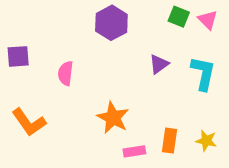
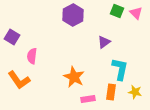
purple square: (18, 56) -> (12, 37), turned 35
pink semicircle: (66, 73) -> (32, 56), moved
cyan L-shape: (203, 73) -> (120, 69), moved

